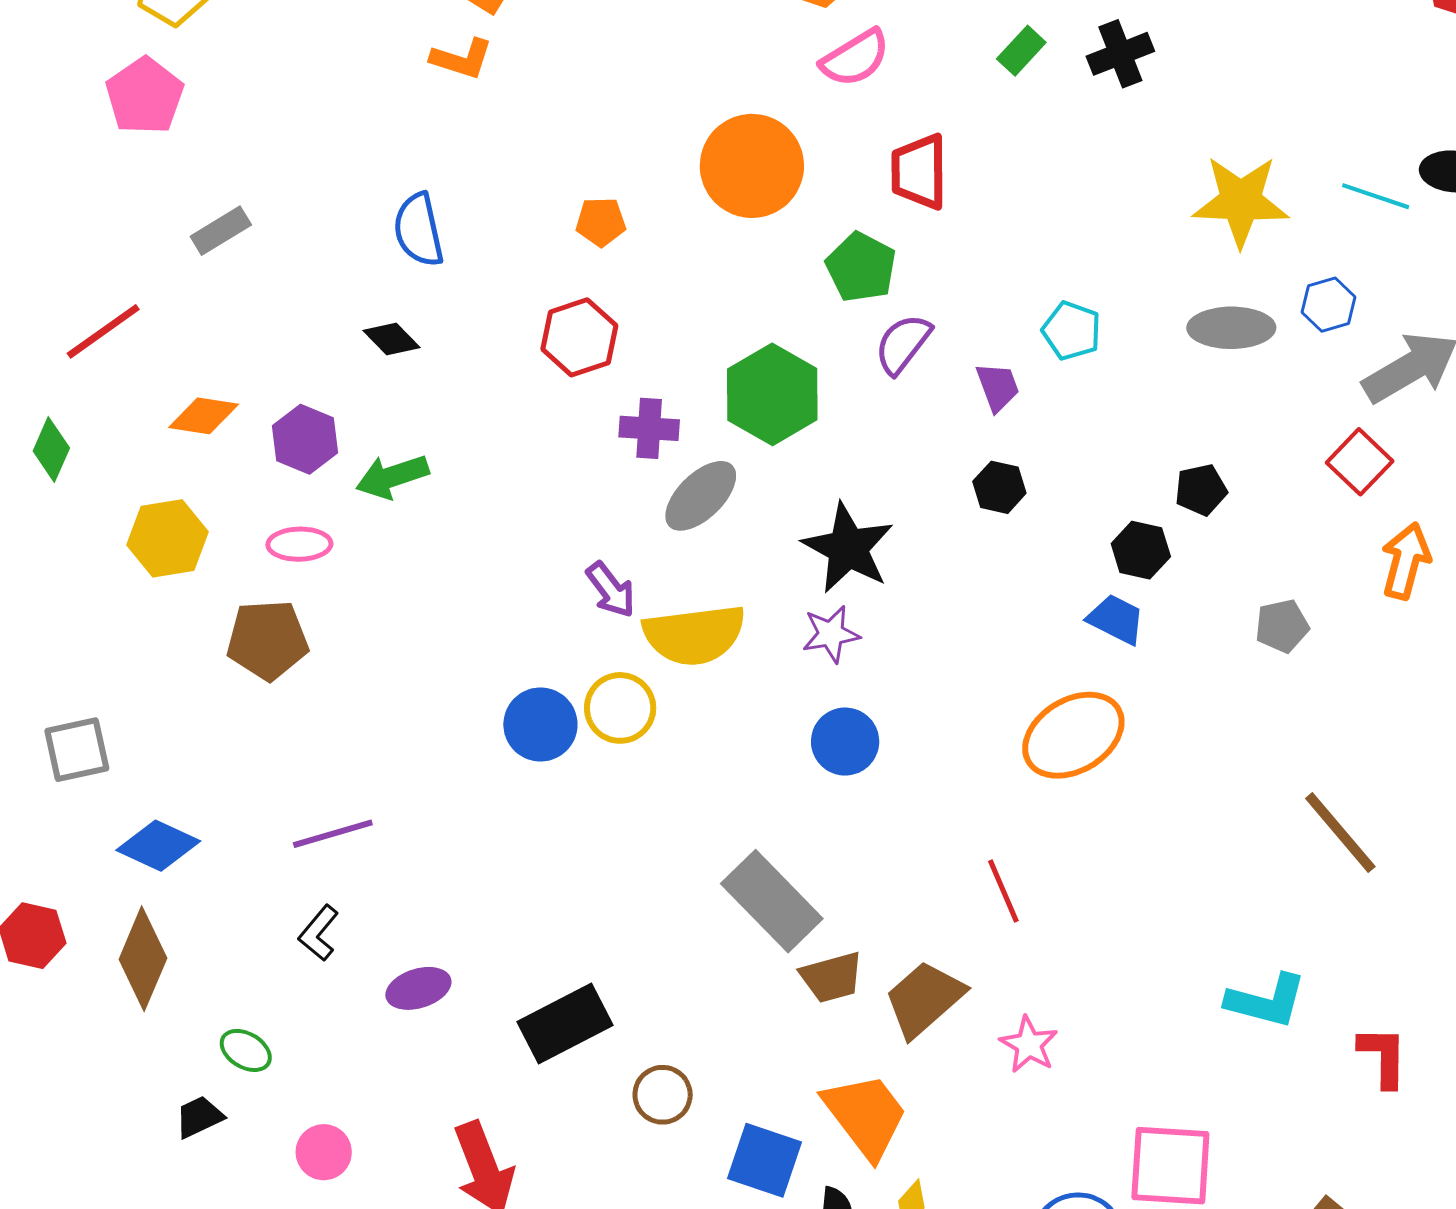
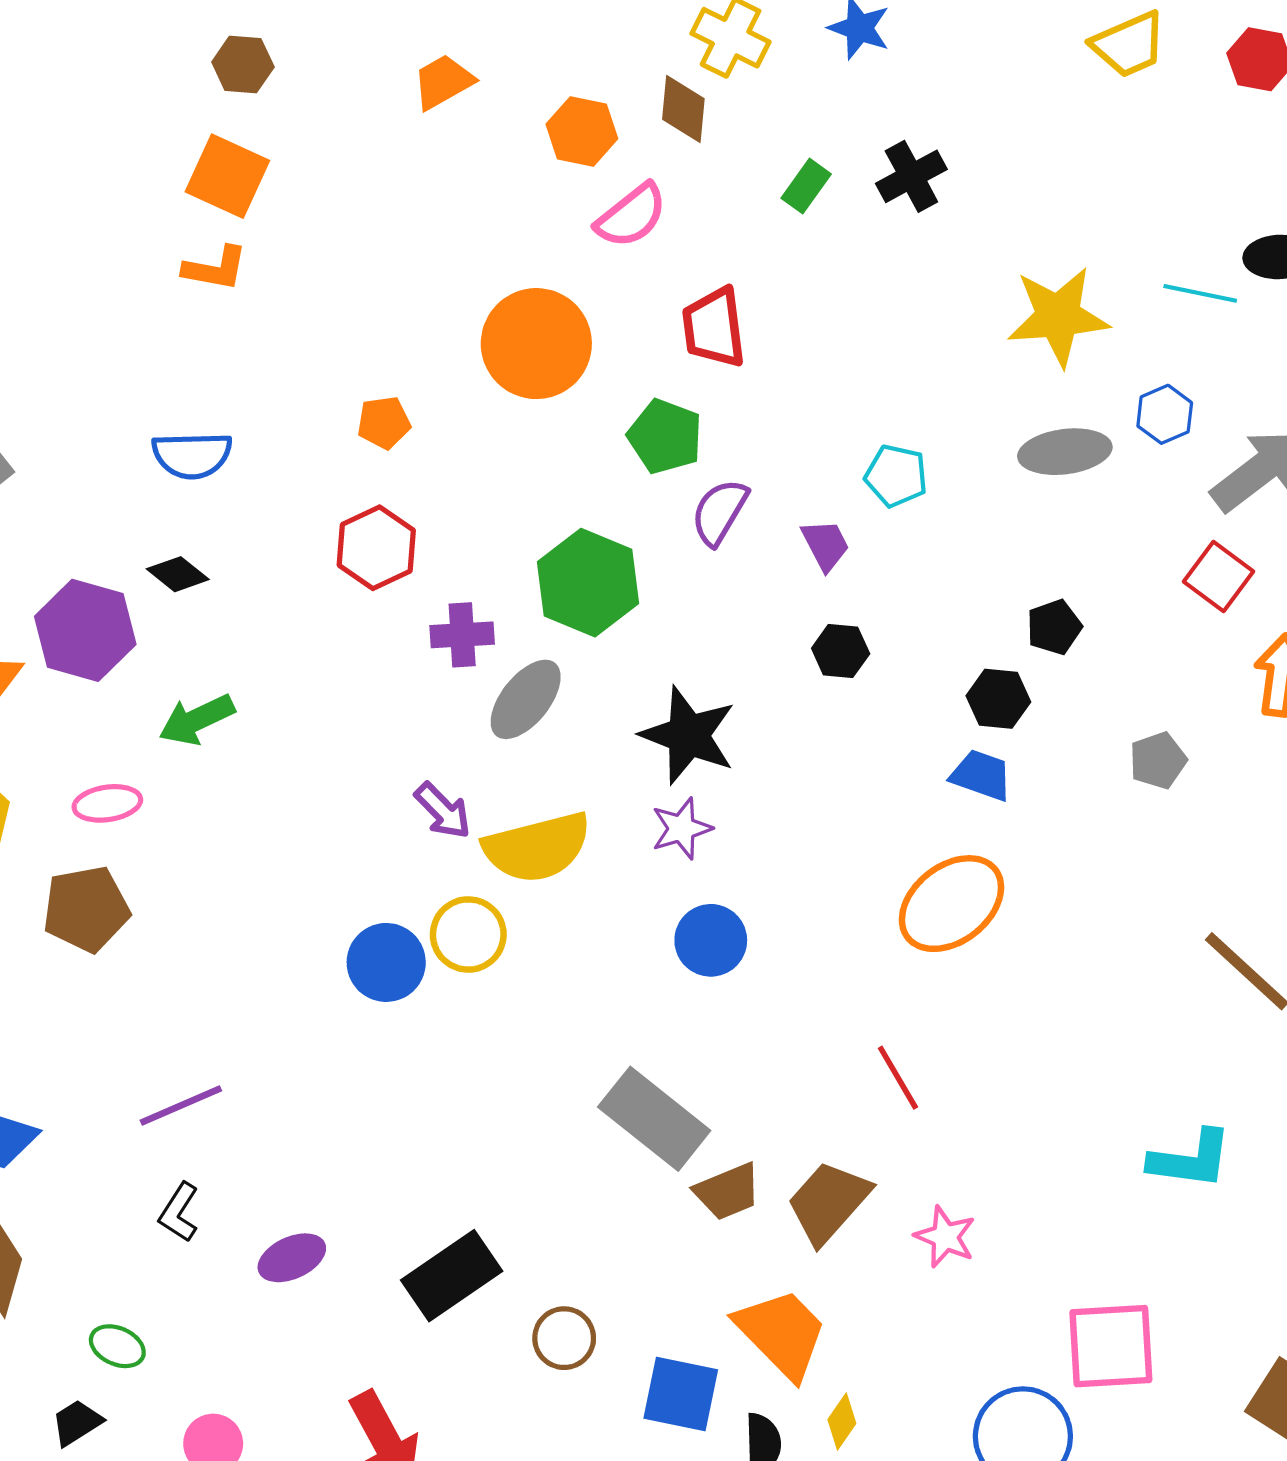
blue semicircle: (419, 230) -> (192, 455), turned -72
purple hexagon: (305, 439) -> (85, 630), moved, size x1.4

